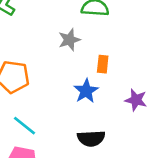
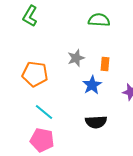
gray star: (69, 40) -> (76, 58), moved

